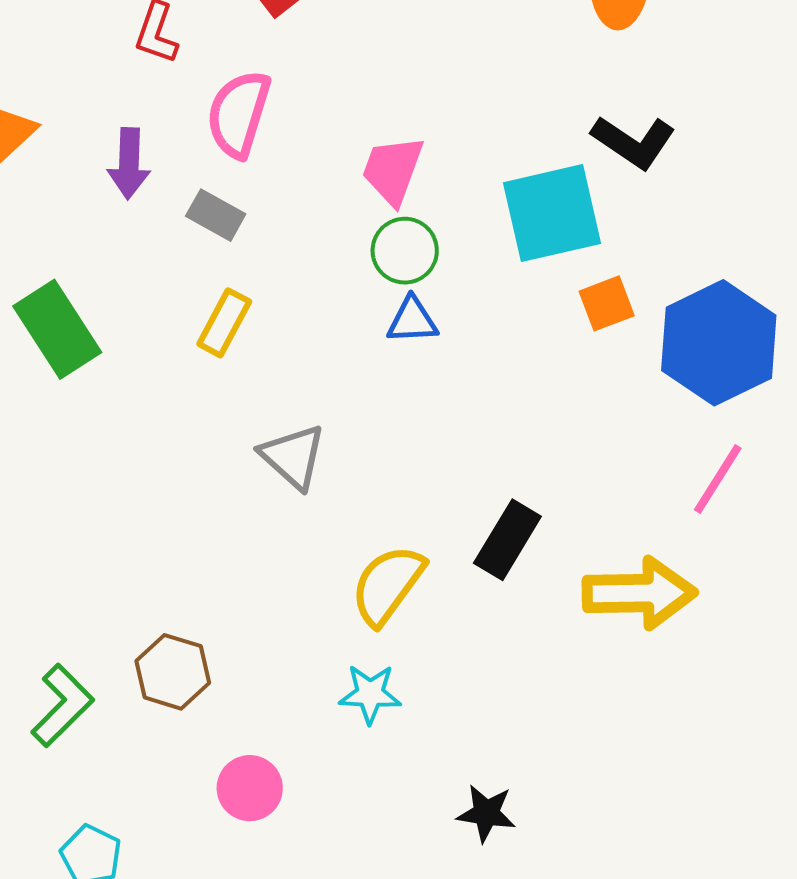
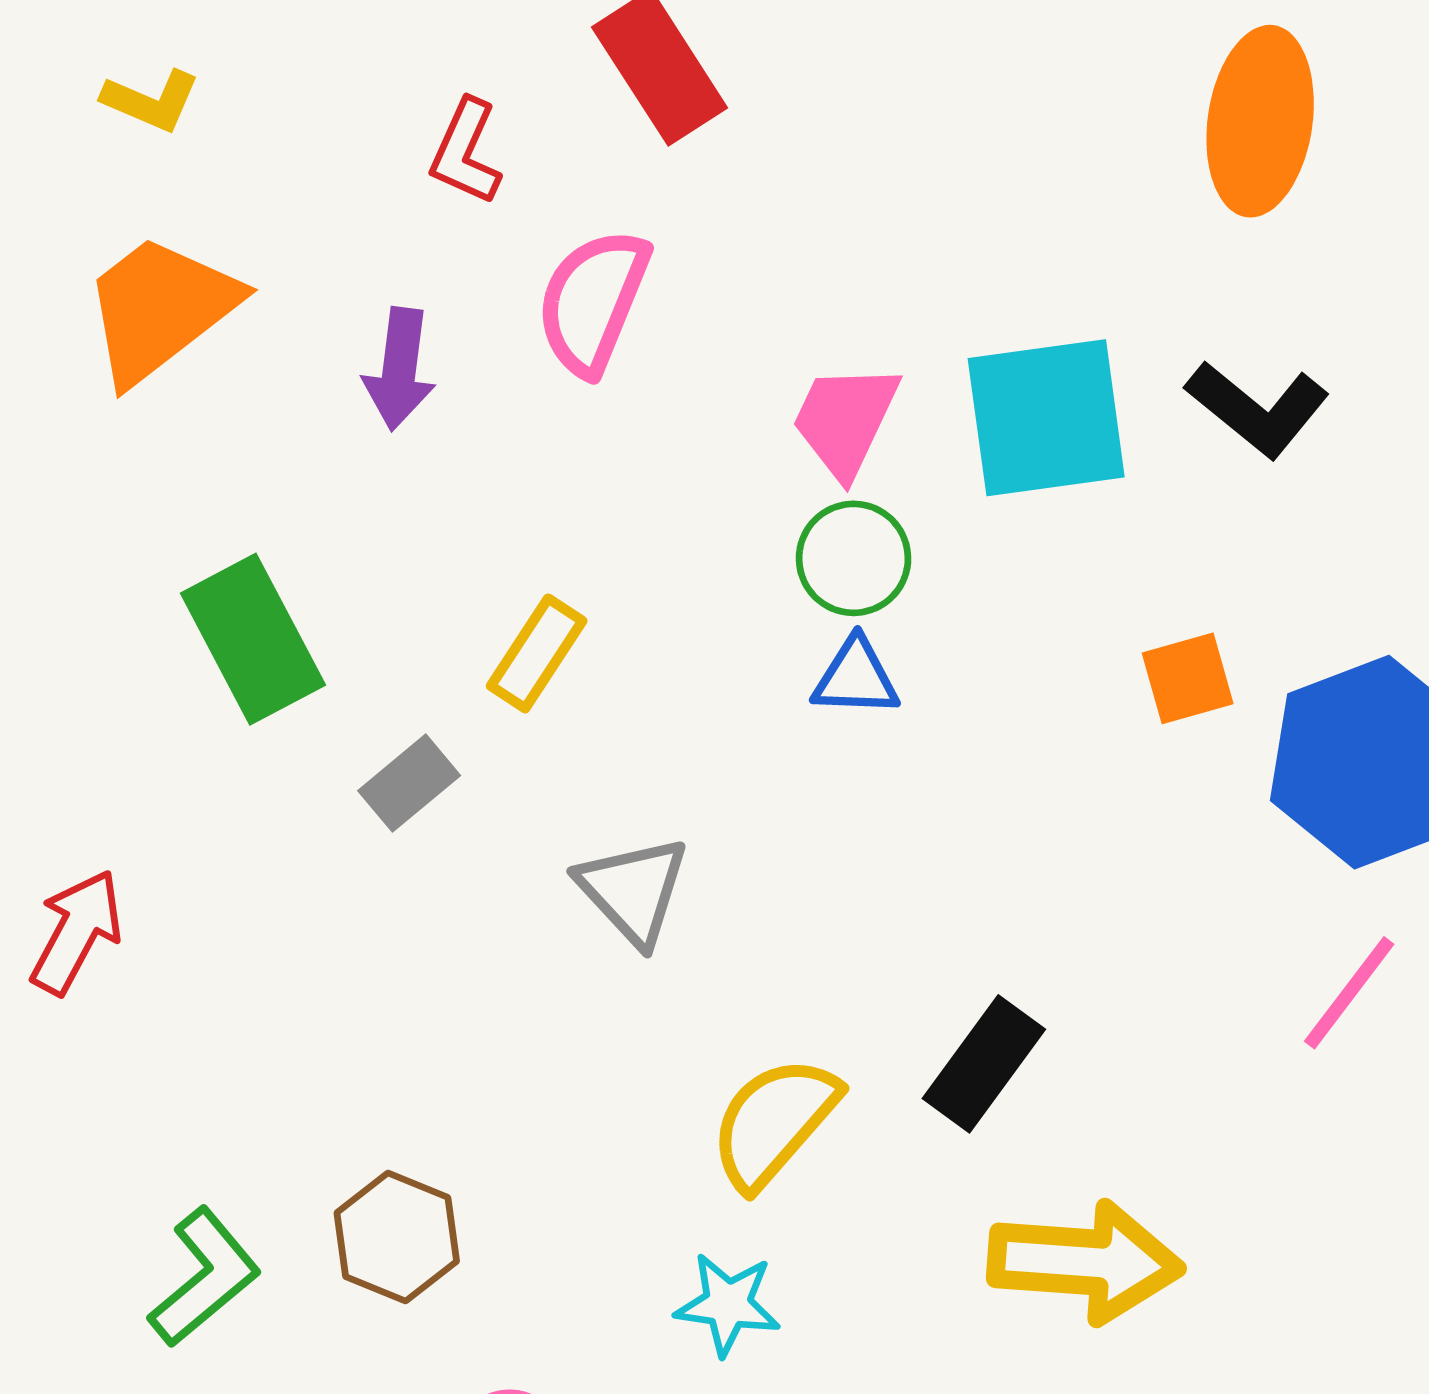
cyan square: (552, 213) -> (1046, 418), moved
gray rectangle: (216, 215) -> (409, 783), moved, turned -74
yellow arrow: (639, 593) -> (1085, 1262), moved

